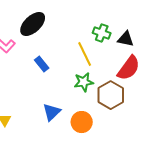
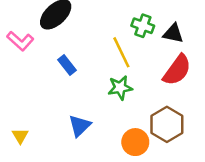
brown hexagon: (111, 95) -> (167, 124), moved
orange circle: (82, 122) -> (135, 142), moved

